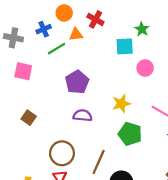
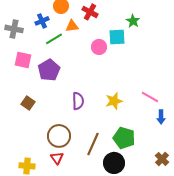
pink circle: (145, 68) -> (99, 47), moved
purple pentagon: (77, 82) -> (49, 70), moved
yellow star: (121, 104) -> (114, 101), moved
purple semicircle: (82, 115) -> (78, 101), turned 84
green pentagon: (130, 134) -> (124, 138), moved

